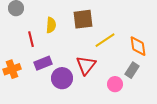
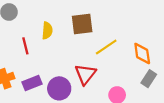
purple rectangle: (43, 63) -> (32, 83), moved
gray rectangle: (132, 70) -> (149, 79), moved

